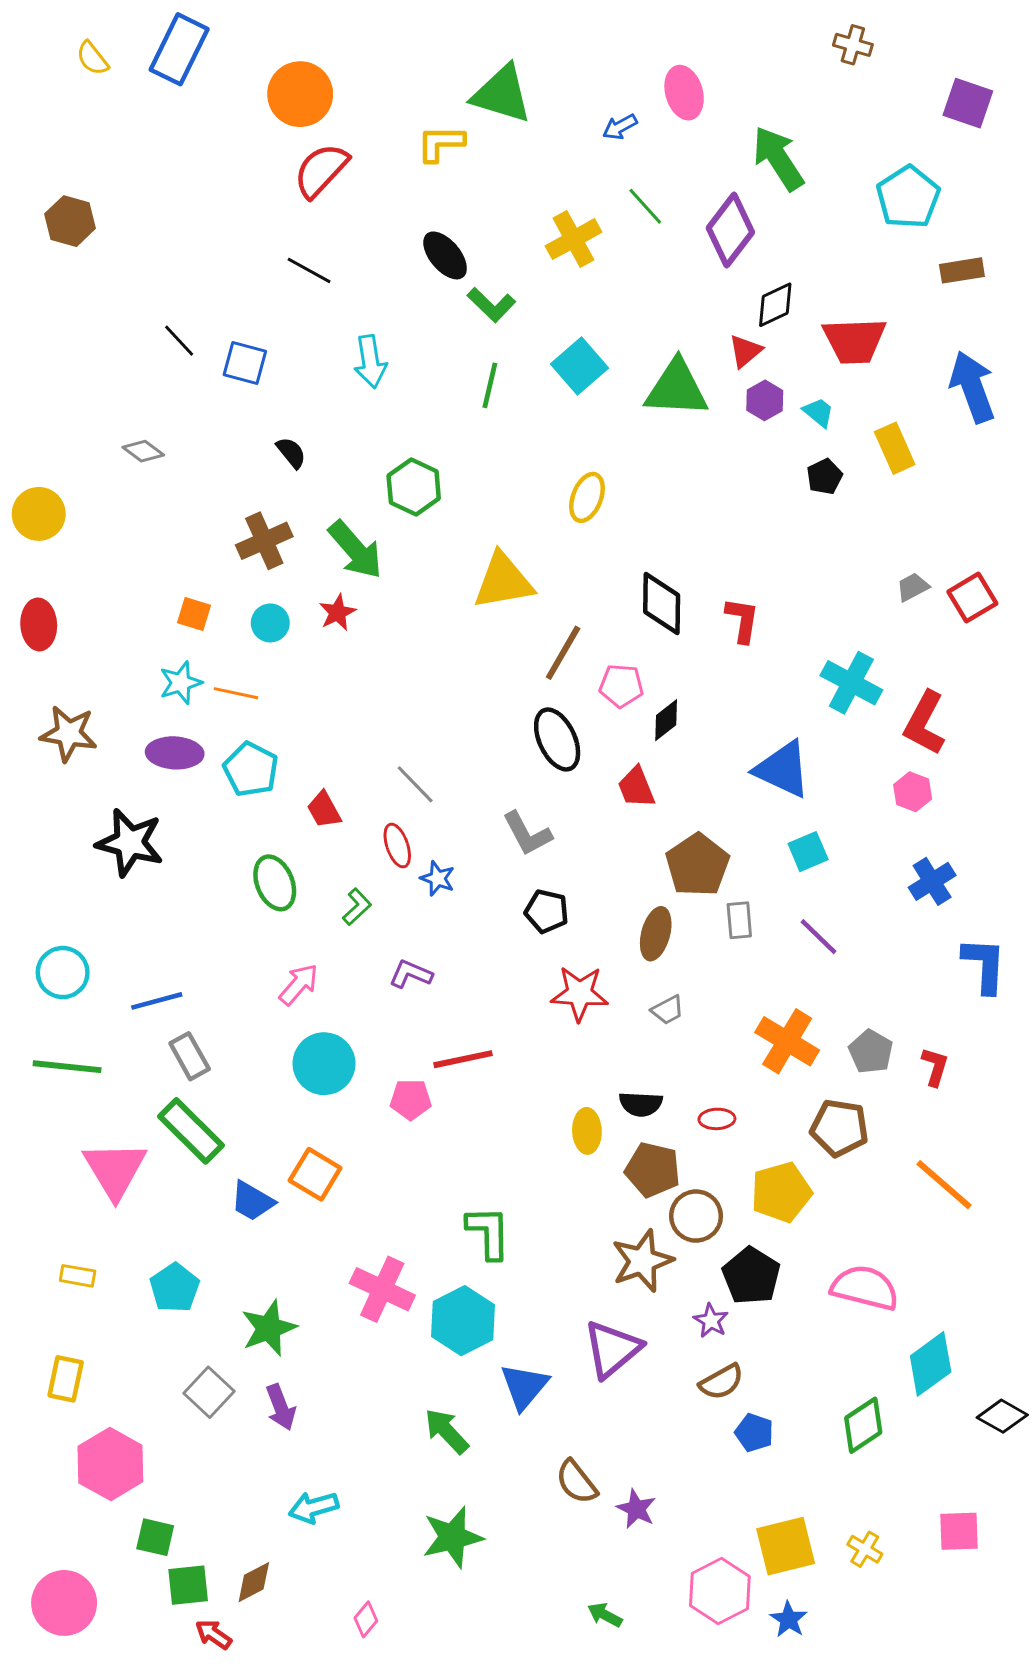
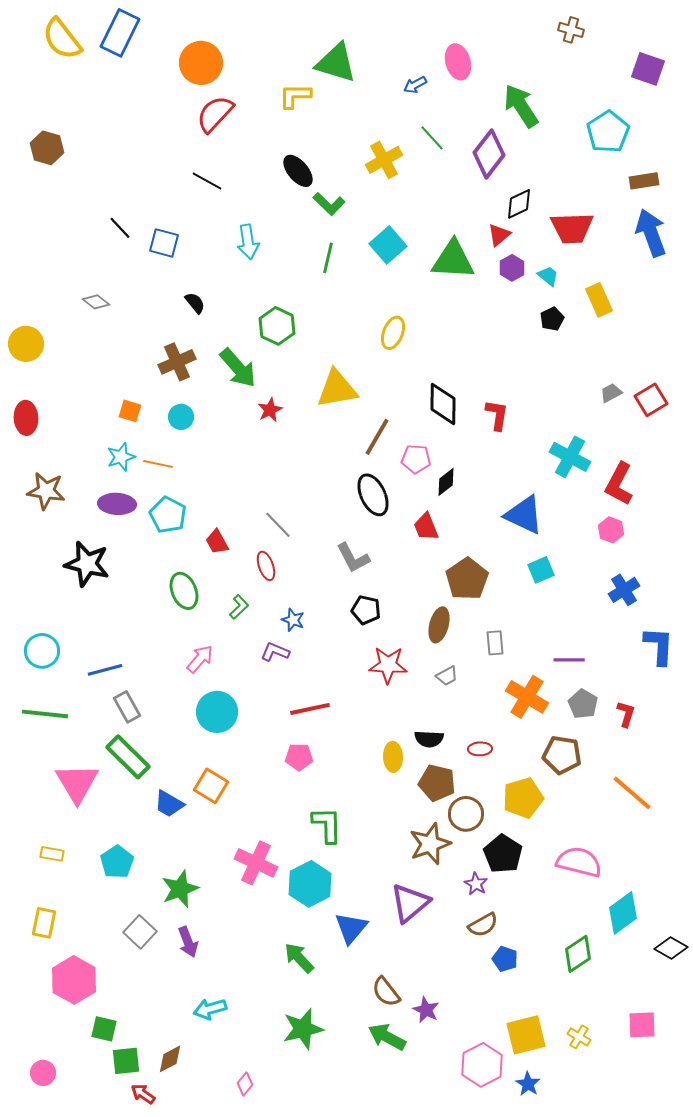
yellow semicircle: (92, 58) -> (62, 39), size x1.8
blue arrow: (972, 387) -> (651, 233), moved
red star: (337, 613) -> (270, 410), moved
blue star: (438, 878) -> (293, 620), moved
gray rectangle: (739, 920) -> (495, 643), moved
purple line: (819, 937) -> (569, 660), moved, turned -44
pink pentagon: (411, 1100) -> (299, 757), moved
pink circle: (64, 1603) -> (43, 1073), size x0.6
green arrow: (605, 1615) -> (387, 1037), moved, size x1.6

